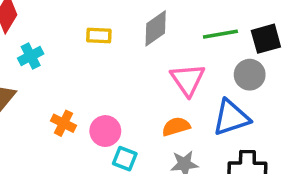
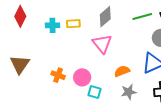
cyan cross: (31, 56) -> (52, 25), moved, turned 32
pink triangle: (188, 80) -> (102, 44), moved

